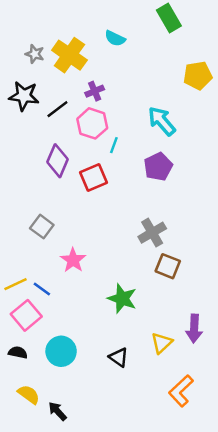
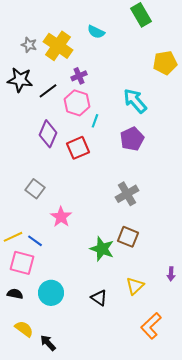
brown square: (168, 266) -> (128, 237), moved
pink square: (26, 315) -> (22, 263), turned -35
purple arrow: (194, 328) -> (171, 274), moved, size x0.6

